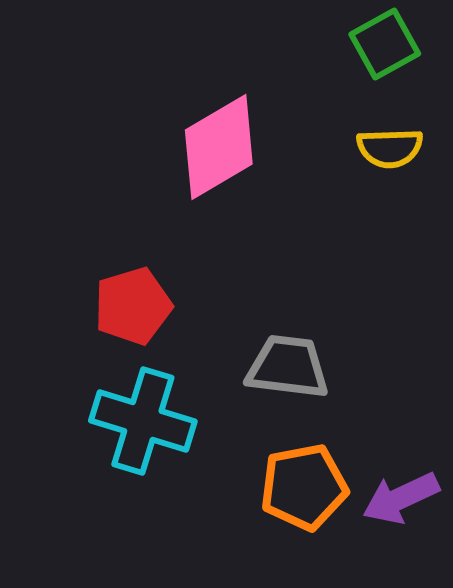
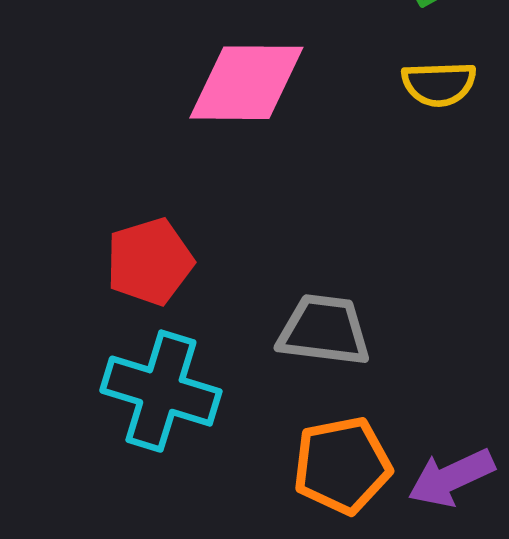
pink diamond: (219, 147) -> (246, 83), turned 31

